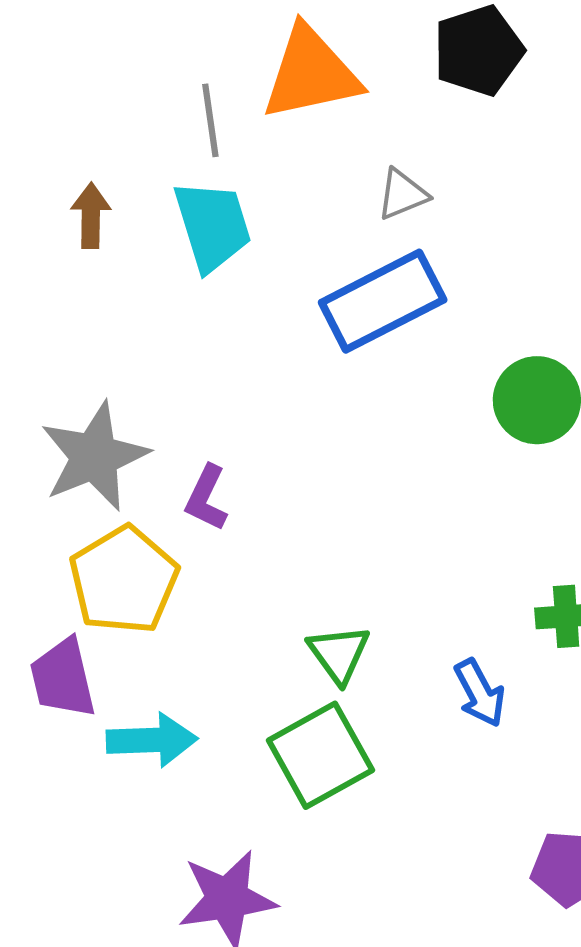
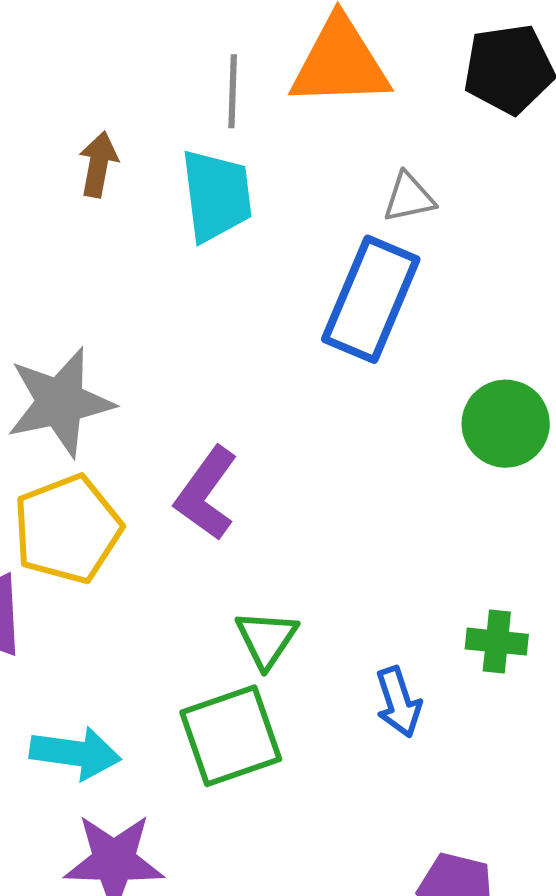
blue rectangle: (383, 301) -> (371, 299), turned -50
purple L-shape: (206, 498) -> (206, 493), moved, size x1.4
cyan arrow: (152, 740) -> (75, 753), moved

